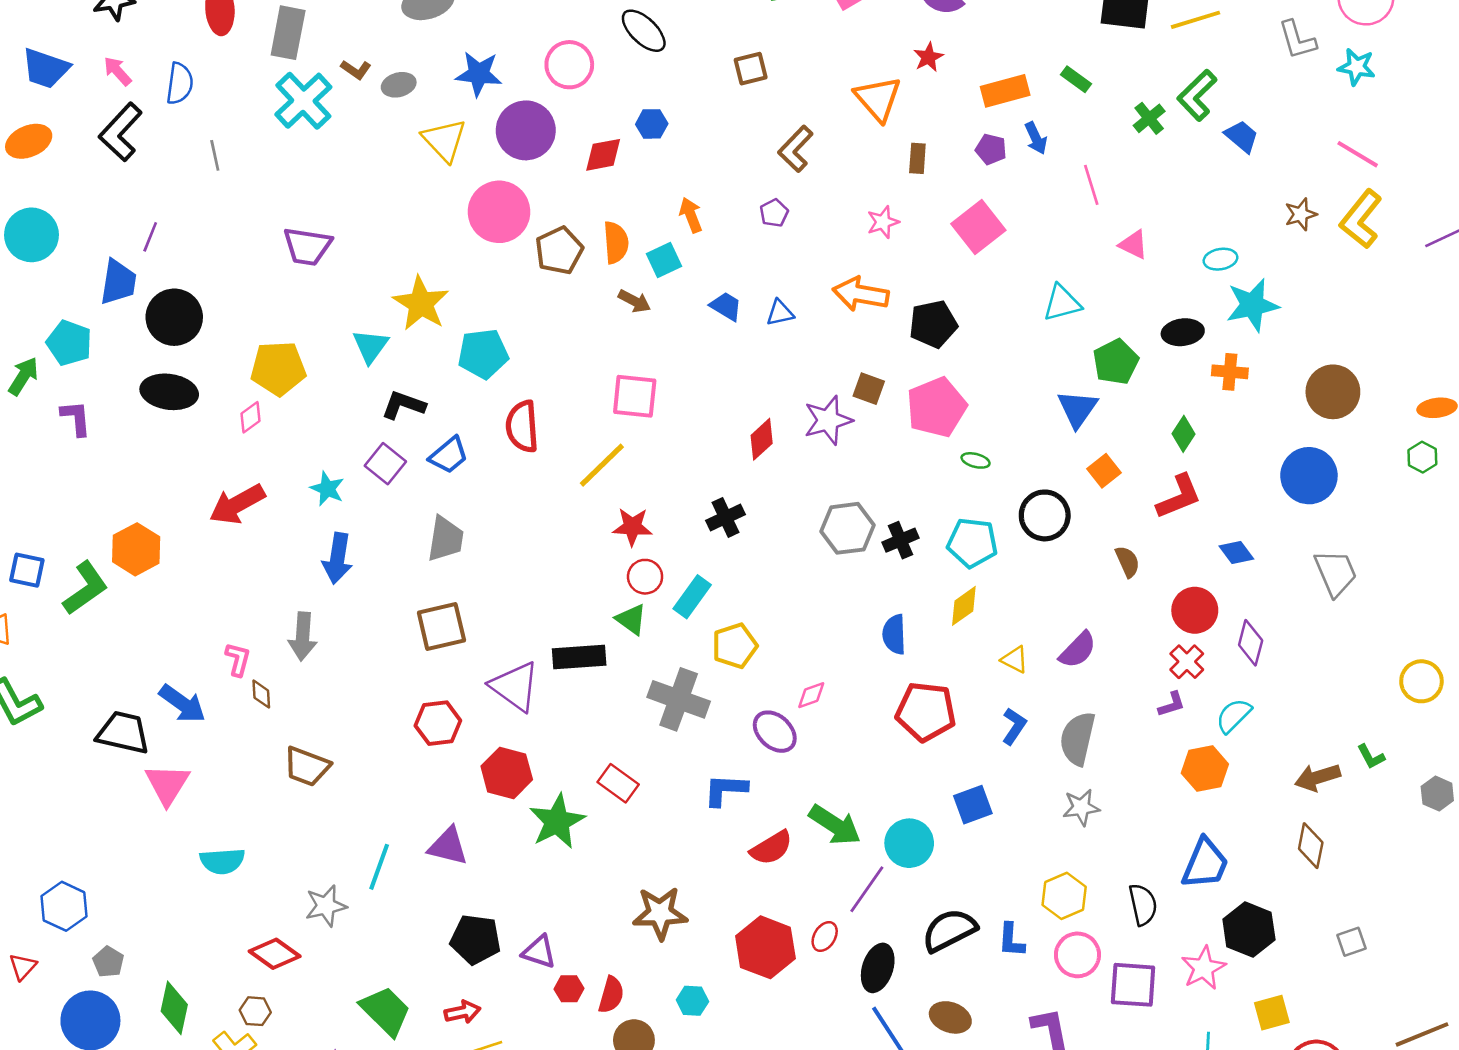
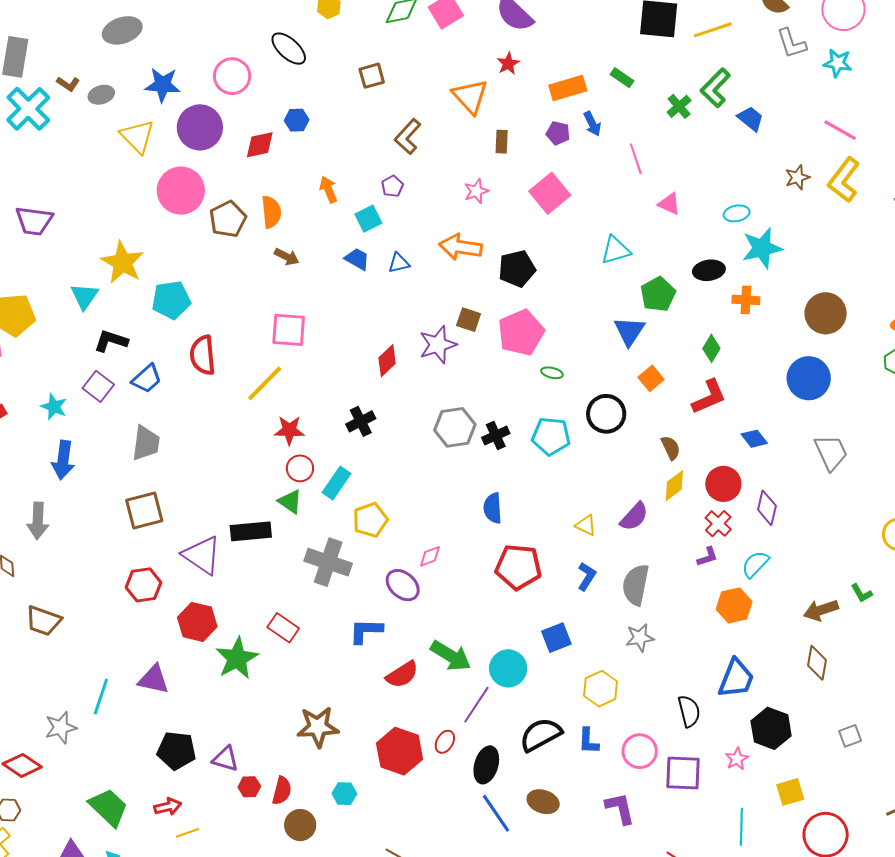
cyan square: (664, 260) -> (368, 219), moved
yellow diamond: (964, 606) -> (674, 486), moved
yellow hexagon: (1064, 896) -> (600, 689), moved
pink star: (1204, 968) -> (737, 759), size x0.7

